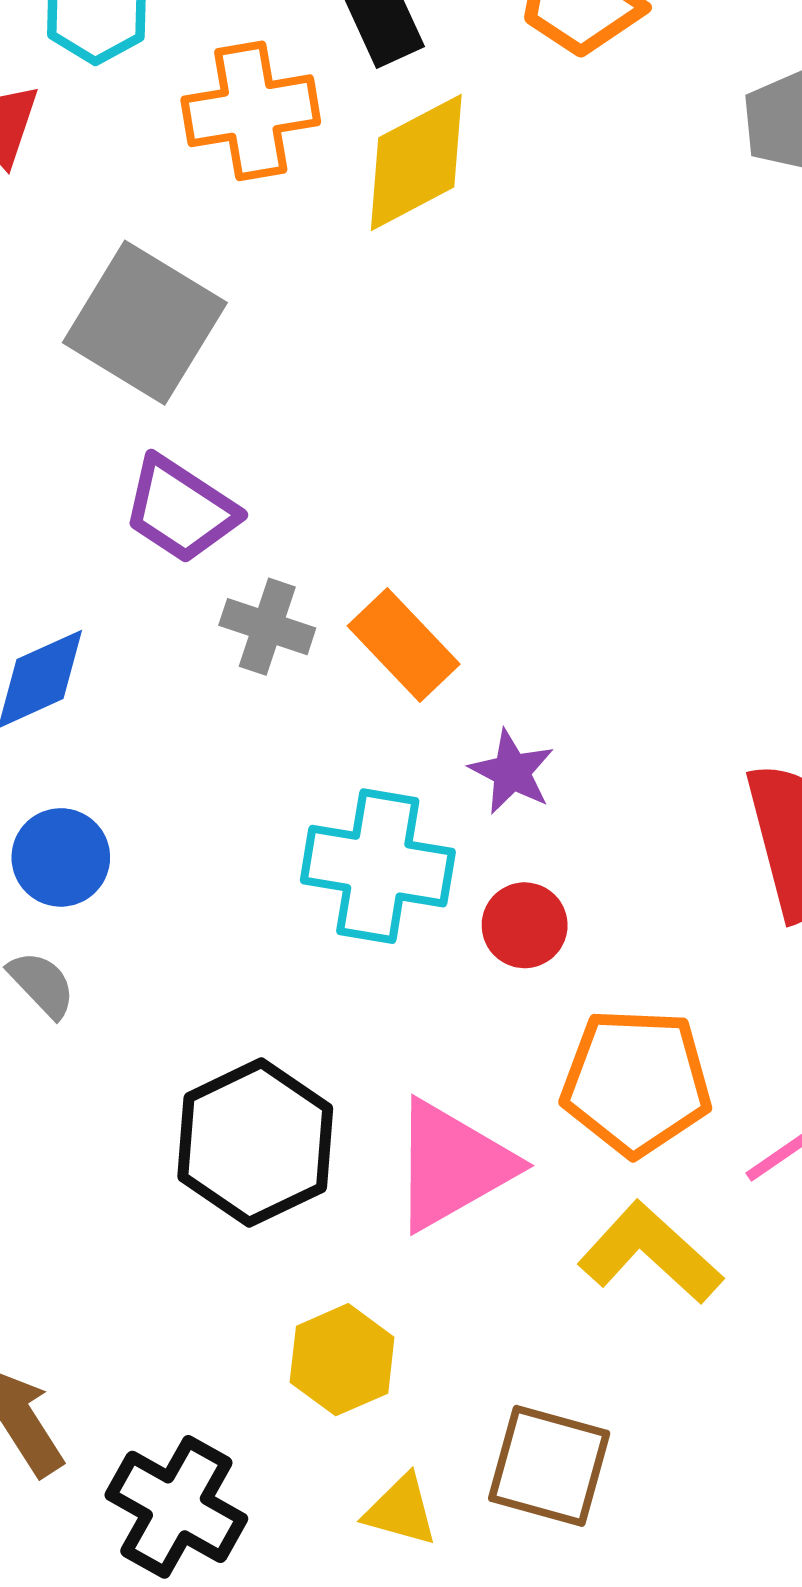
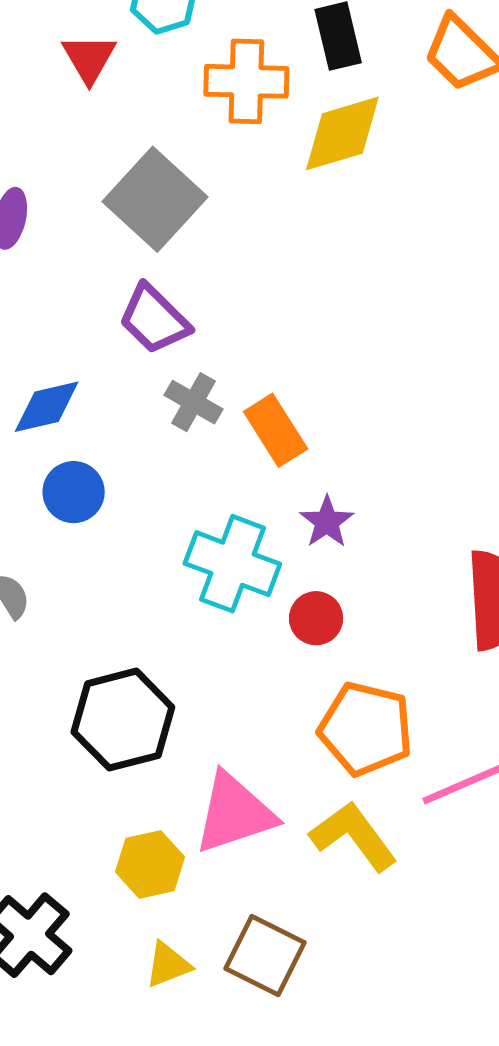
blue circle: (61, 857) -> (74, 492), moved
pink triangle: (452, 1165) -> (235, 813), moved
yellow triangle: (401, 1510) -> (168, 965), turned -48

